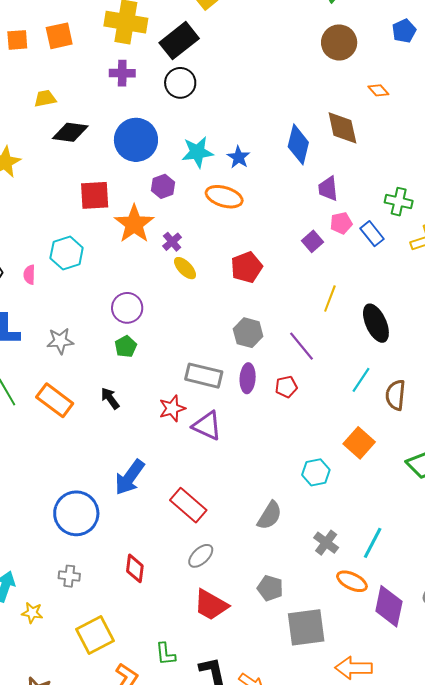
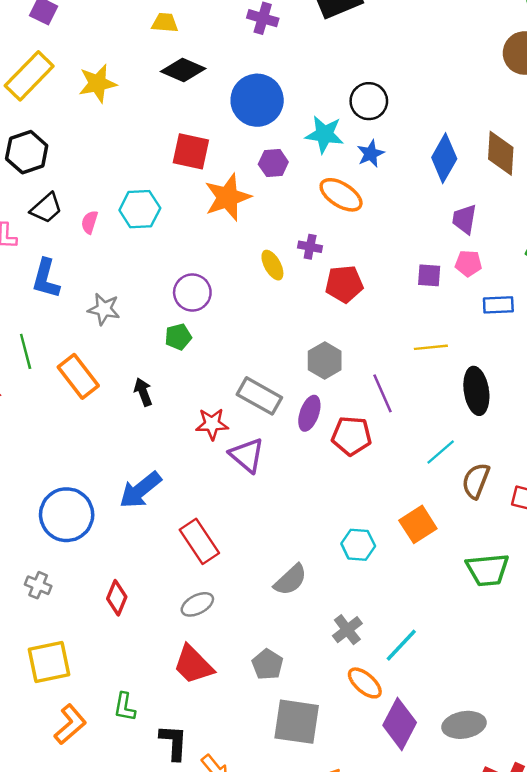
black circle: (180, 83) -> (369, 101), moved
blue rectangle: (372, 234) -> (498, 305), moved, turned -70
purple square: (313, 241) -> (429, 275), turned 30
purple cross: (172, 242) -> (310, 247), moved, turned 36
yellow line: (330, 298) -> (431, 347), turned 48
red pentagon: (286, 387) -> (351, 436), size x1.5

